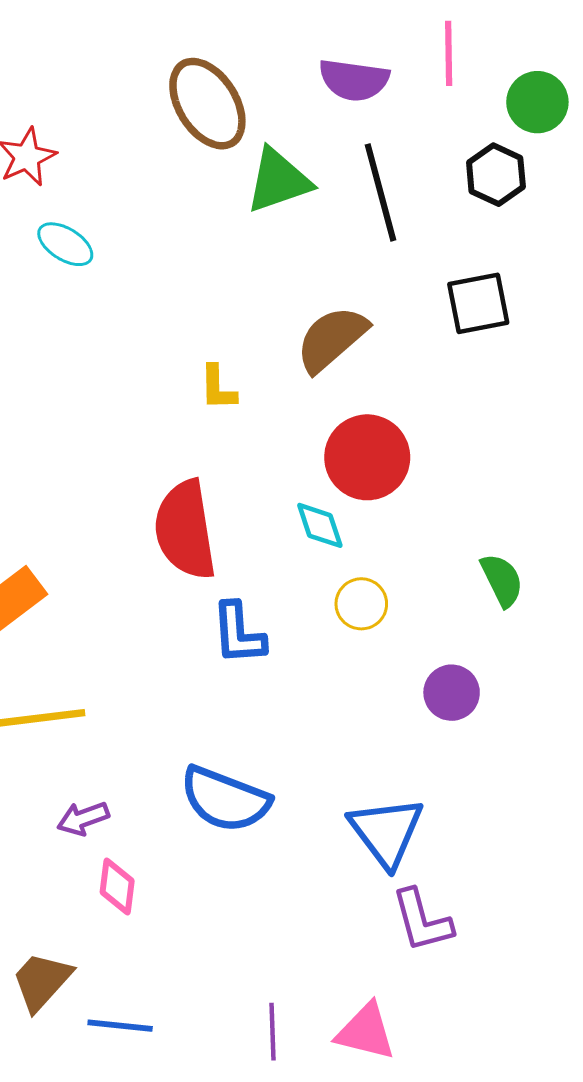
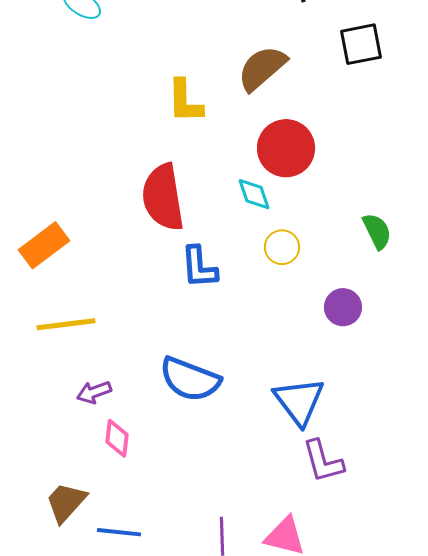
yellow L-shape: (218, 388) -> (185, 101), size x1.4

